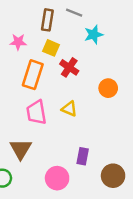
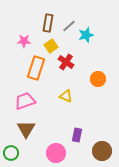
gray line: (74, 13) -> (69, 26), moved, turned -64
yellow square: (51, 48) -> (51, 46), turned 32
pink trapezoid: (36, 112) -> (25, 101), moved, turned 80

